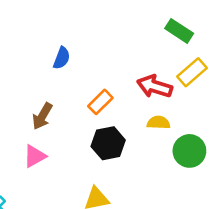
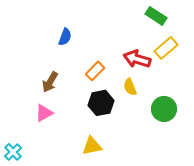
yellow semicircle: (158, 123) -> (130, 87), moved, turned -114

